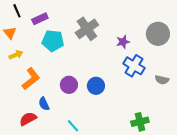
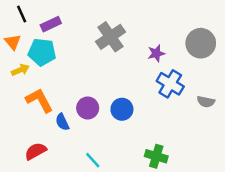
cyan pentagon: (53, 41) -> (42, 52), moved
orange L-shape: (31, 79) -> (39, 100), turned -80
blue semicircle: (44, 104) -> (62, 122), moved
green cross: (140, 122) -> (156, 156), moved, turned 30

